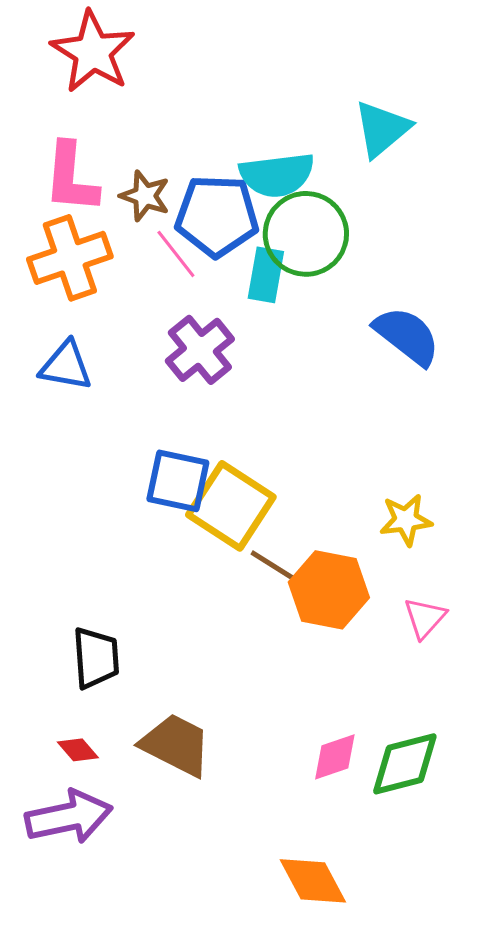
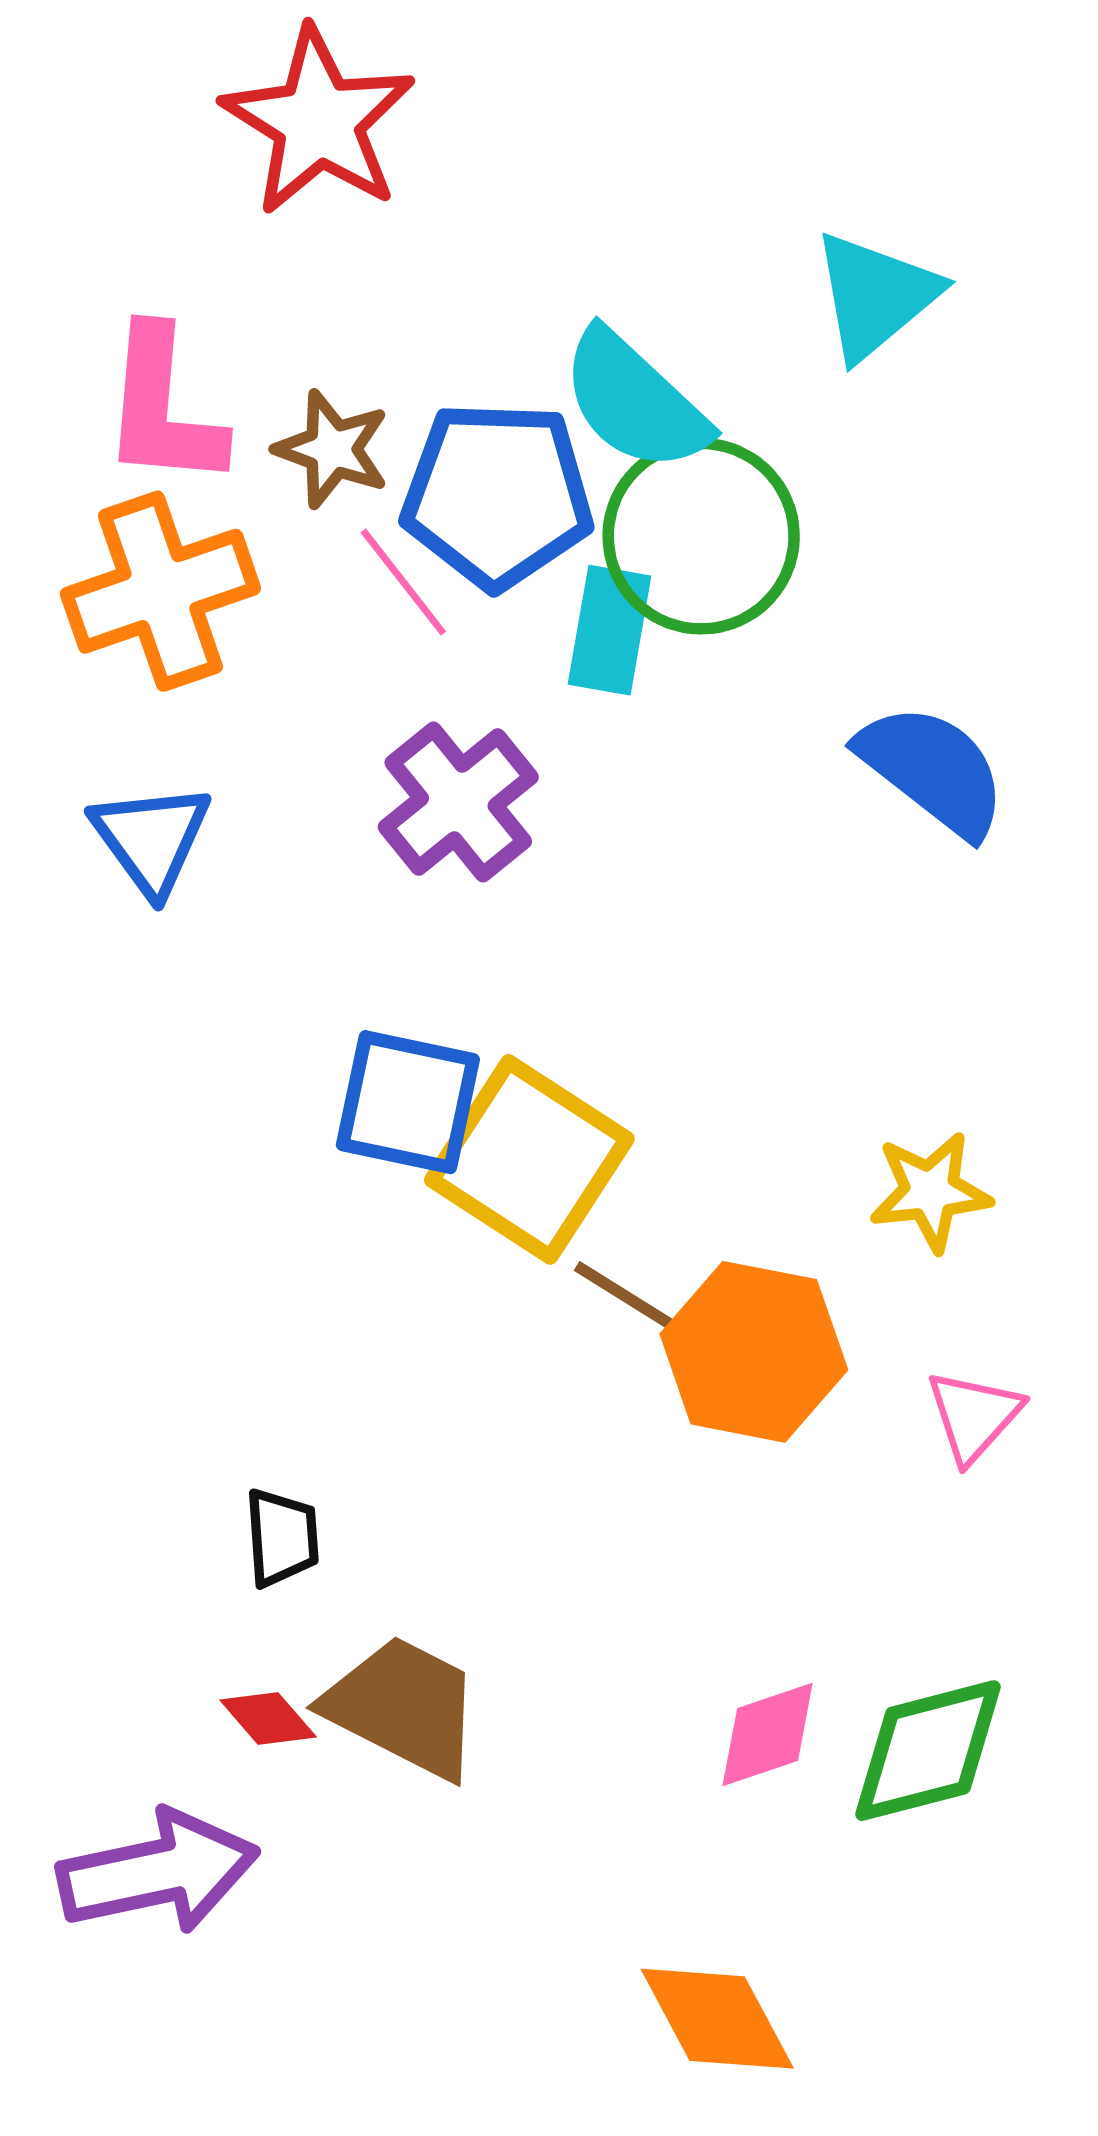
red star: (93, 52) -> (318, 121), moved
cyan semicircle: (277, 175) -> (635, 401), turned 50
blue triangle: (66, 366) -> (151, 839), turned 44
black trapezoid: (96, 658) -> (282, 1537), moved, size x0.7
red diamond: (78, 750) -> (268, 1718), moved

